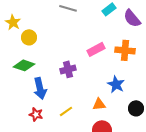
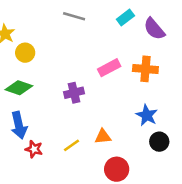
blue star: (116, 84) -> (147, 115), moved
blue arrow: (40, 88) -> (19, 125), moved
orange triangle: (99, 104) -> (103, 137), moved

